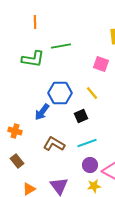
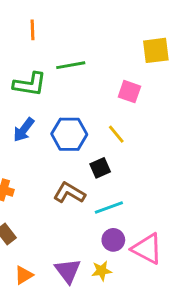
blue arrow: (42, 112) -> (24, 130), moved
brown L-shape: (54, 144) -> (69, 193), moved
yellow star: (94, 186) -> (102, 271), moved

